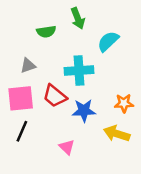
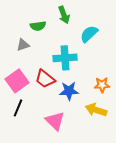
gray triangle: (28, 66) -> (23, 45), moved
pink square: (21, 98) -> (17, 81), turned -30
pink triangle: (67, 147) -> (55, 121), size x1.5

